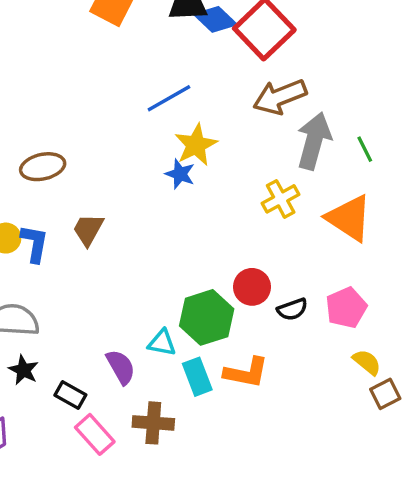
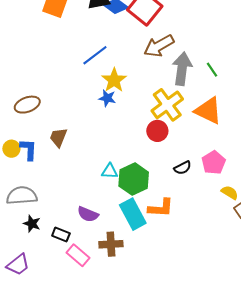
yellow cross: (281, 199) -> (167, 105), size x1.5
red circle: (252, 287) -> (157, 131), moved
cyan triangle: (162, 343) -> (110, 171), moved
purple semicircle: (121, 367) -> (88, 214), turned 150
cyan rectangle: (197, 377) -> (133, 214), size x1.4

